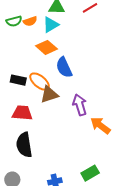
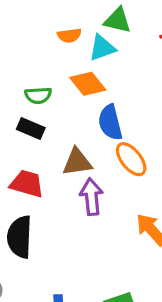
green semicircle: (14, 21) -> (38, 95), moved
orange ellipse: (40, 82) -> (131, 159), moved
purple arrow: (80, 105) -> (91, 197), moved

